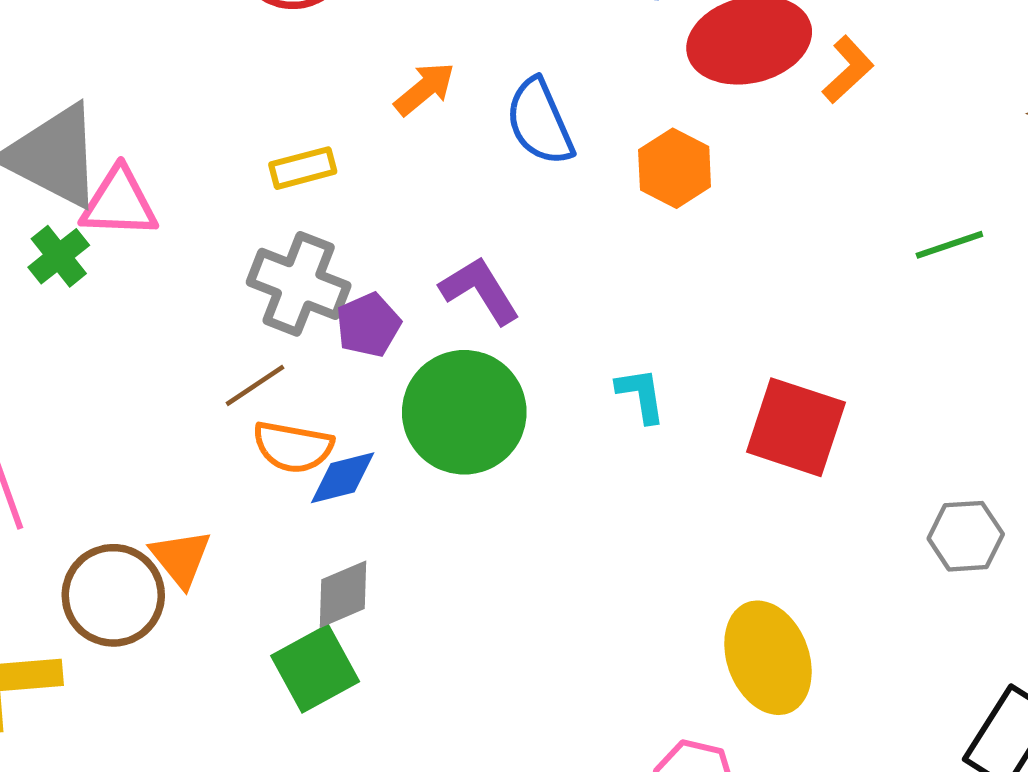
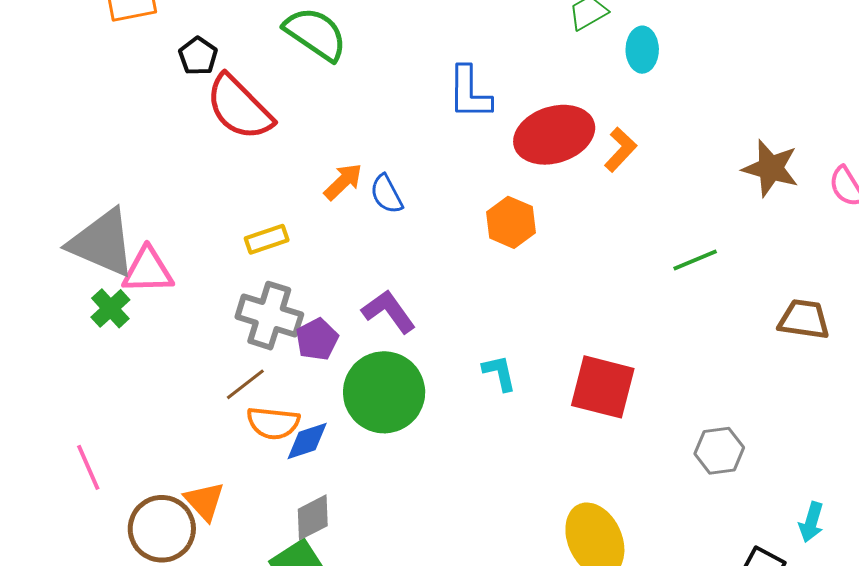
blue semicircle: (540, 122) -> (386, 194), moved, size x0.7

